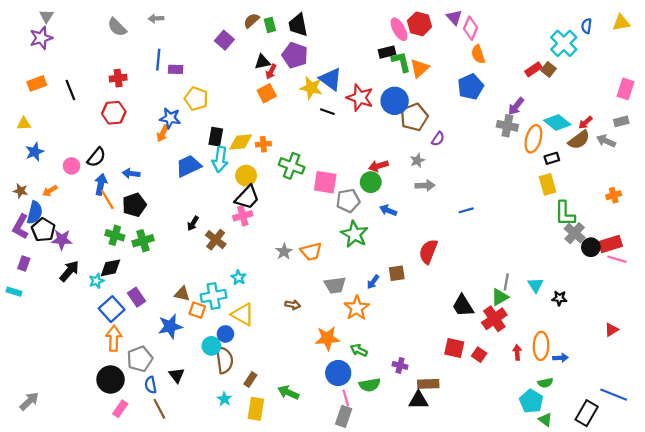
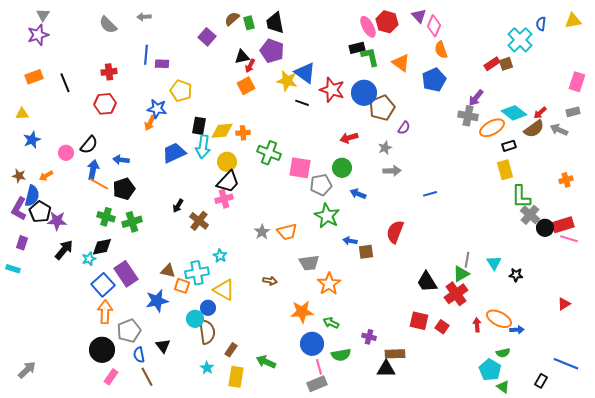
orange triangle: (420, 68) -> (401, 63), moved, turned -42
brown square: (549, 69) -> (506, 64), turned 32
orange ellipse: (533, 139) -> (492, 128), turned 45
red arrow: (378, 166) -> (349, 138), moved
orange line: (107, 200) -> (99, 184), turned -30
blue arrow: (373, 282) -> (350, 241), moved, turned 64
purple rectangle: (137, 297) -> (126, 274), size x1.4
orange ellipse: (541, 346) -> (499, 319), turned -65
black rectangle: (587, 413) -> (541, 381), size x0.6
gray rectangle: (344, 416) -> (317, 384), turned 48

